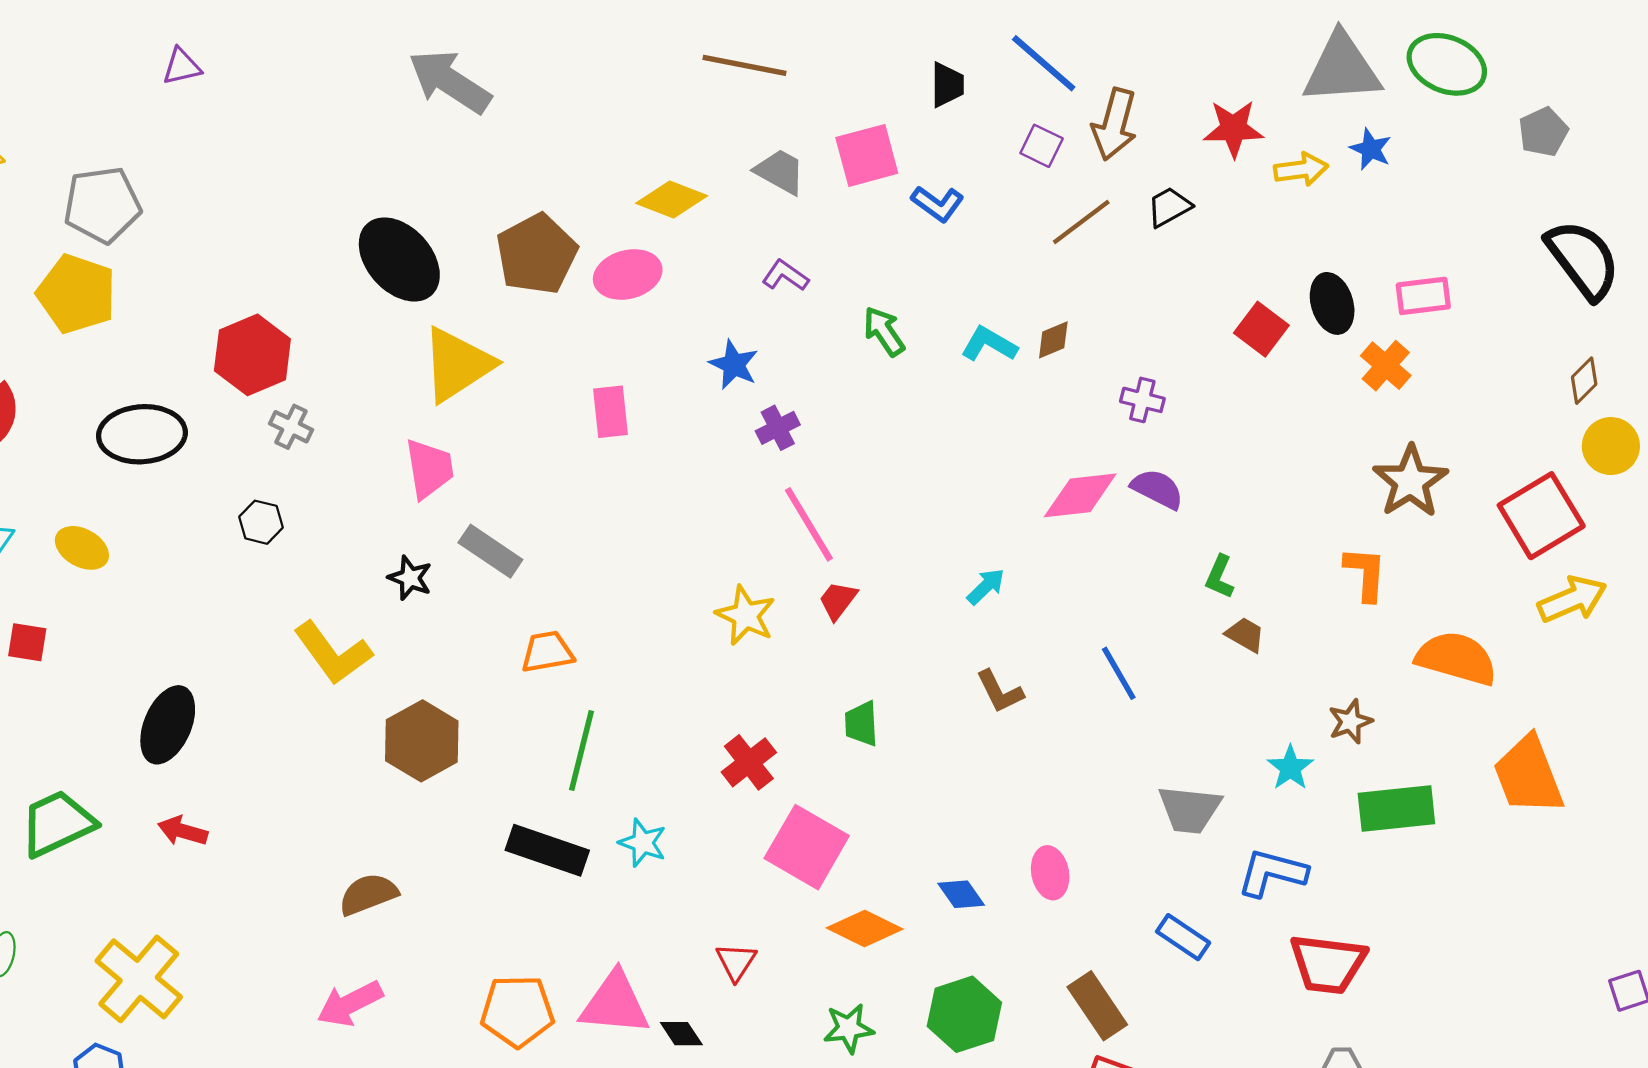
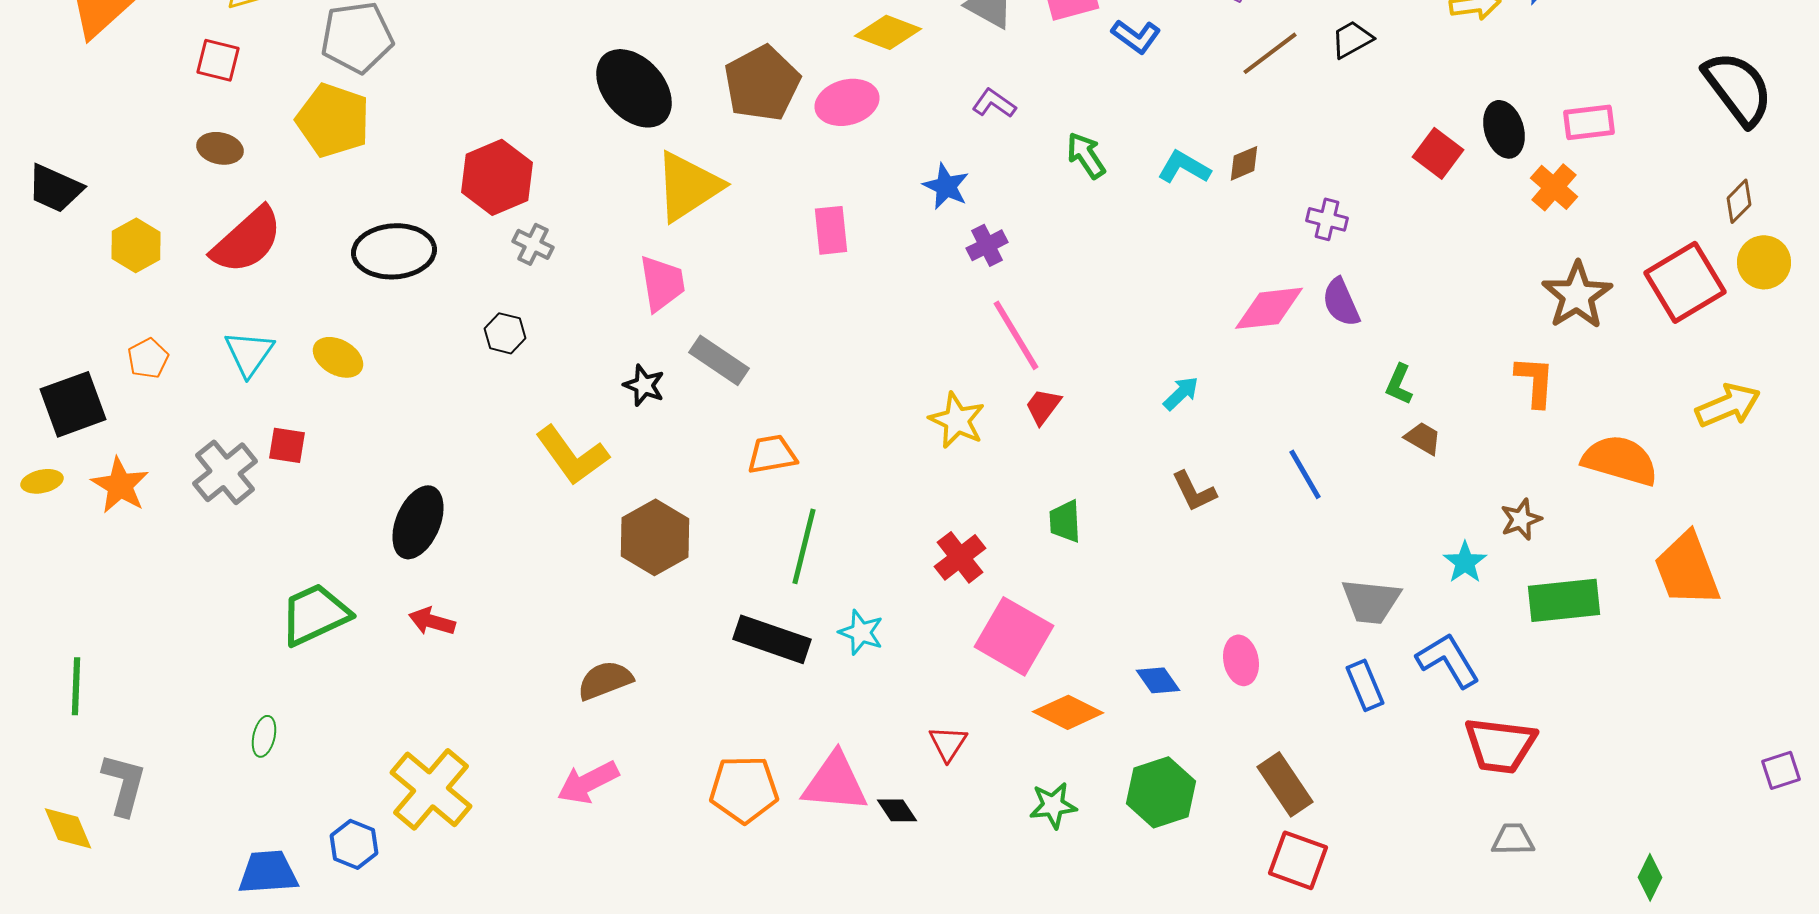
purple semicircle: (1157, 489) -> (1341, 302), turned -141
red square: (1541, 516) -> (1685, 282), moved
blue L-shape: (1272, 873) -> (1448, 660), turned 44
blue rectangle: (1183, 937) -> (1365, 685), moved, turned 33
yellow cross: (139, 979) -> (431, 789), moved

